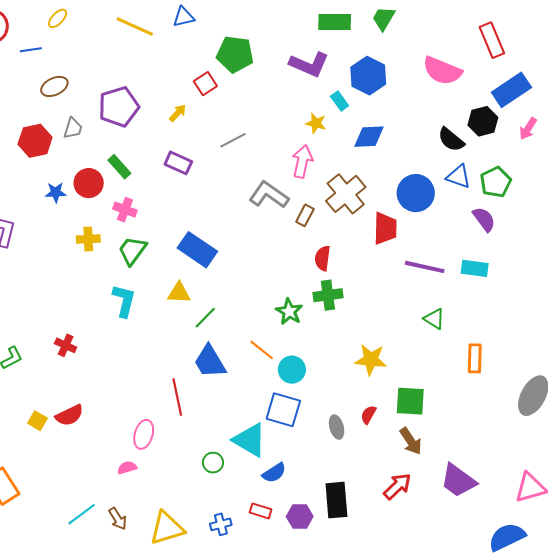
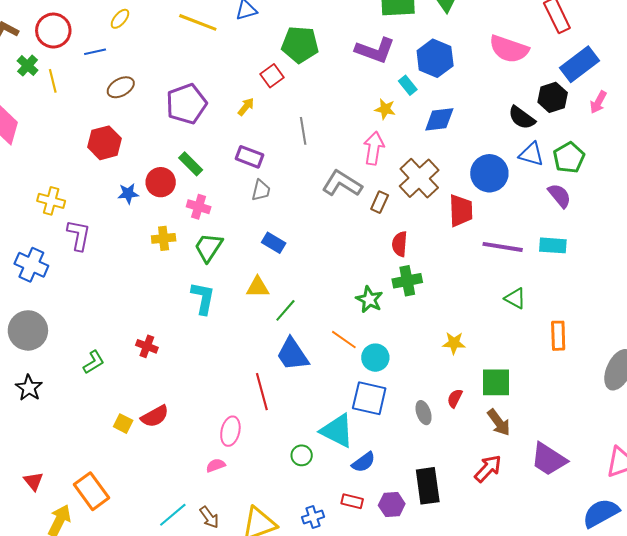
gray trapezoid: (73, 128) -> (261, 190), moved
gray line: (233, 140) -> (303, 131), turned -68
blue rectangle: (197, 250) -> (274, 243), size x0.6
yellow star: (371, 360) -> (454, 343), size x0.7

